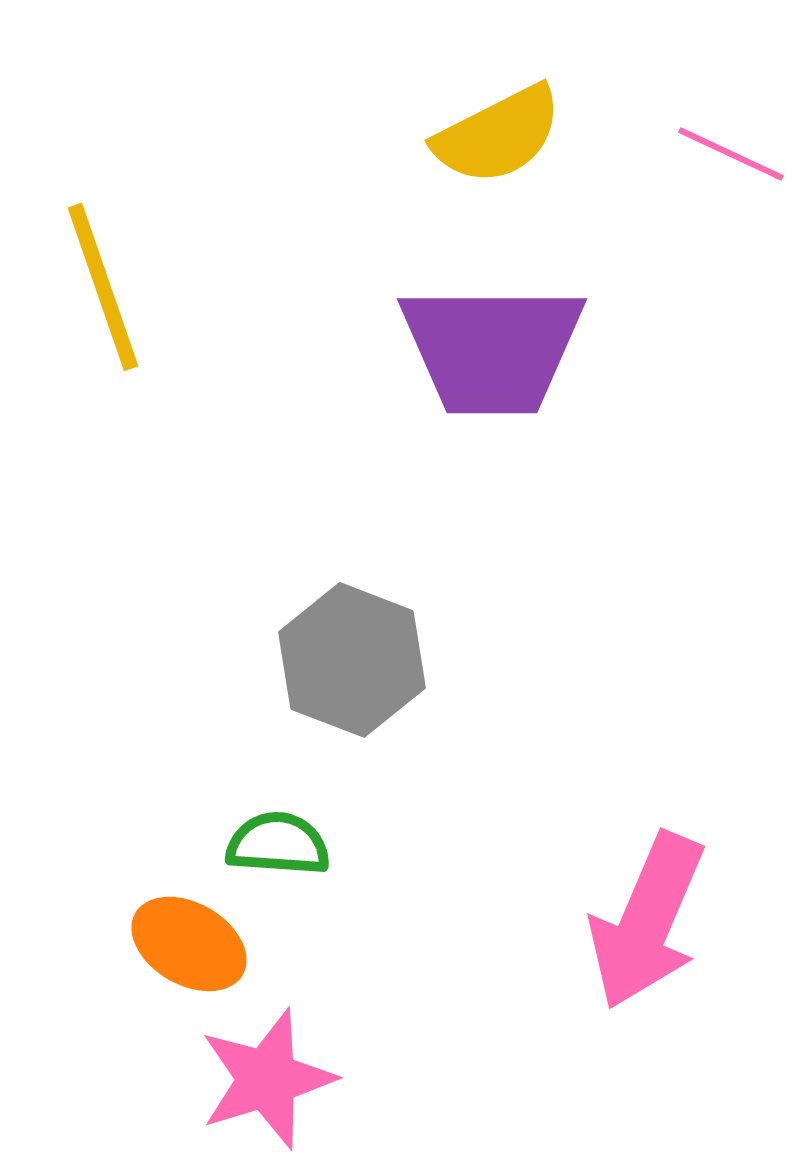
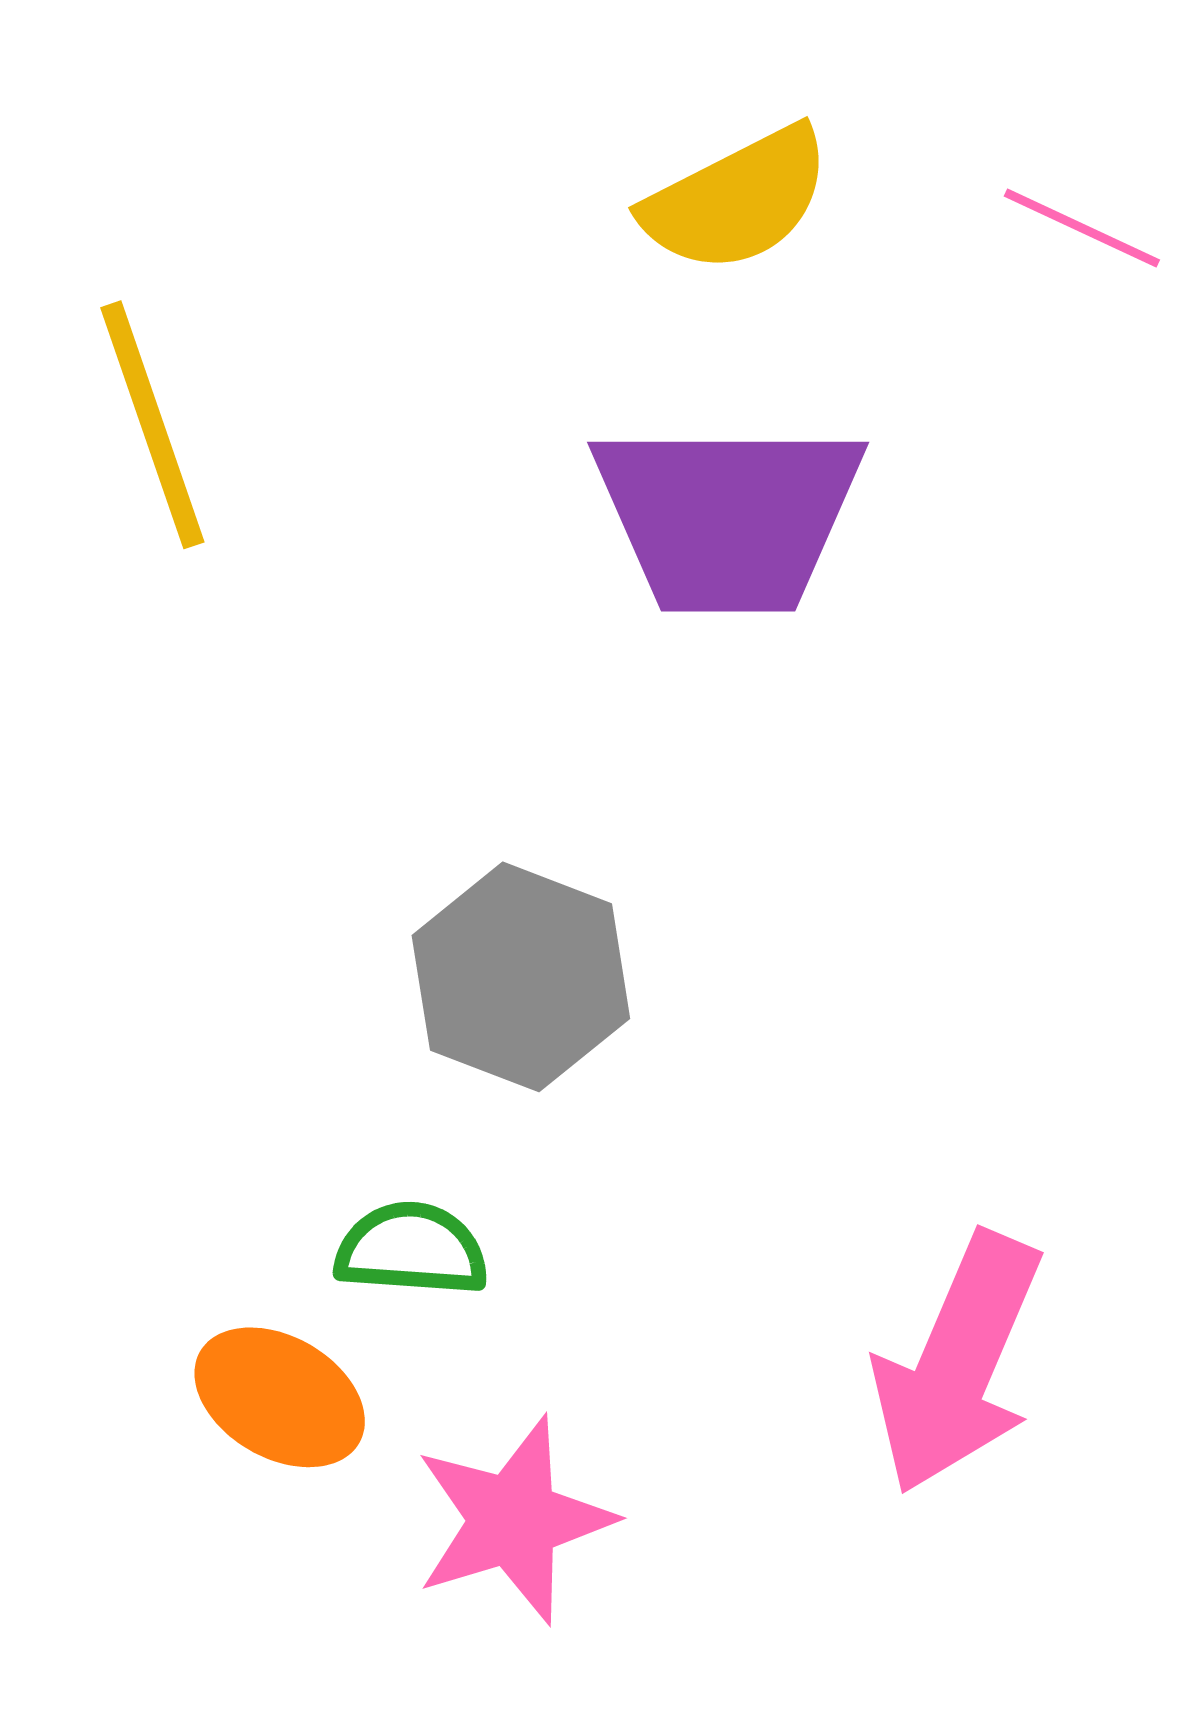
pink star: (267, 1079) -> (514, 1520), moved

